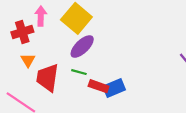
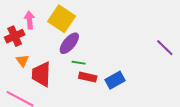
green line: (79, 72) -> (79, 63), moved
blue rectangle: (114, 88) -> (115, 80), moved

